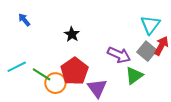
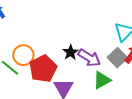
black star: (72, 34) -> (70, 52), moved
orange circle: (55, 83) -> (23, 55), moved

